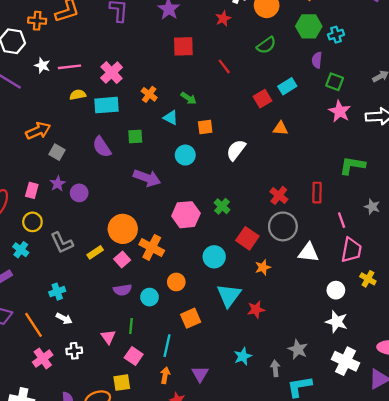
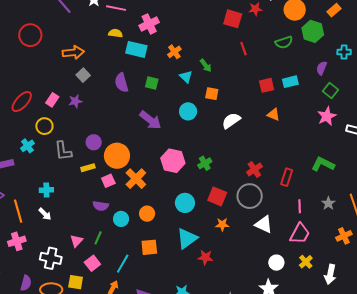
green hexagon: (309, 26) -> (313, 31), moved
red square: (183, 46) -> (233, 19), moved
purple circle: (79, 193) -> (94, 142), moved
red square: (247, 238) -> (217, 196), turned -30
white cross: (74, 351) -> (51, 258), moved, size x1.5

